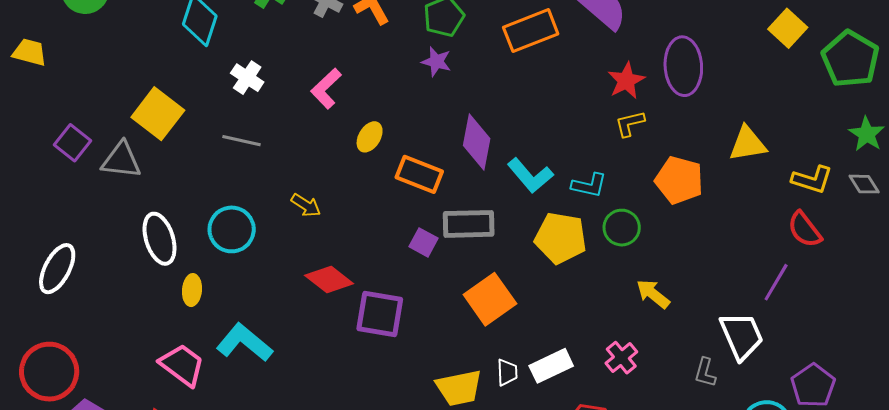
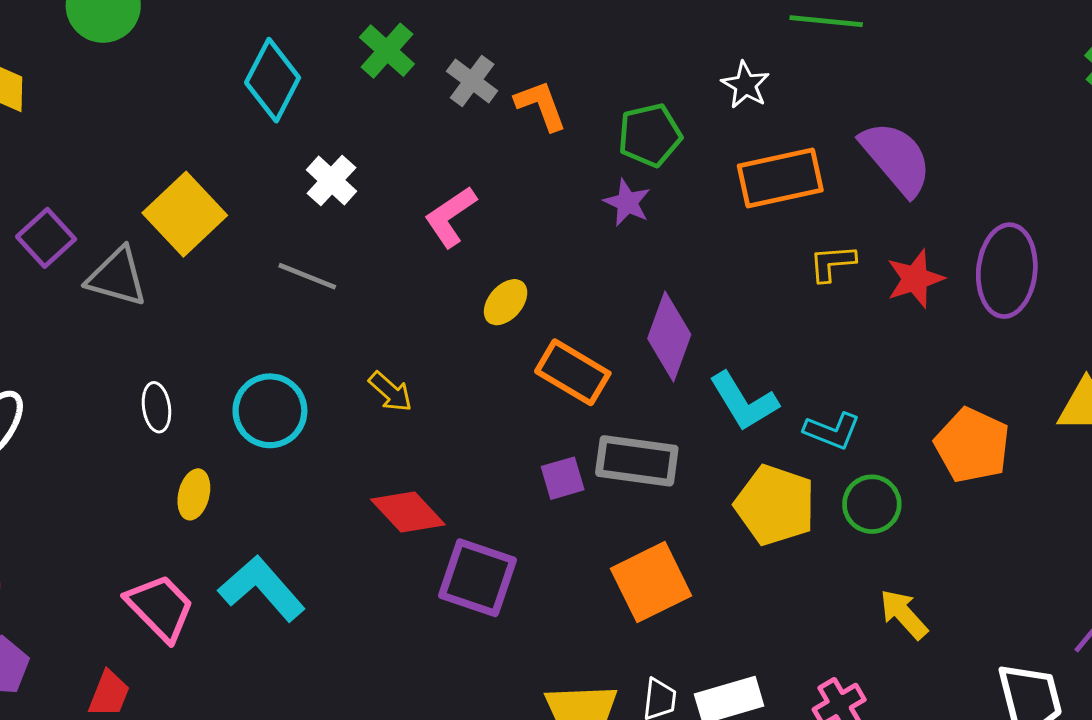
yellow L-shape: (630, 124) -> (832, 263), moved
white ellipse: (160, 239) -> (156, 407), size x0.6
purple square: (423, 242) -> (563, 478), turned 36

